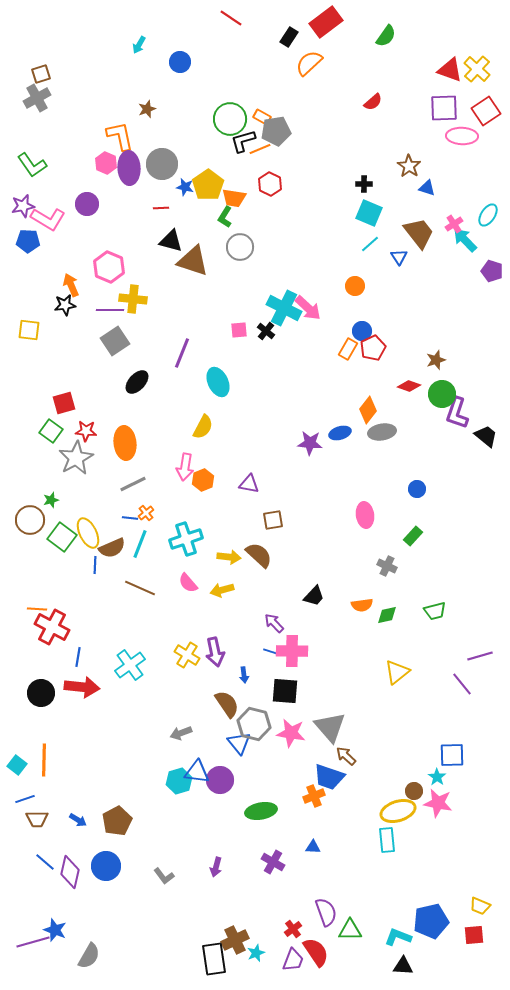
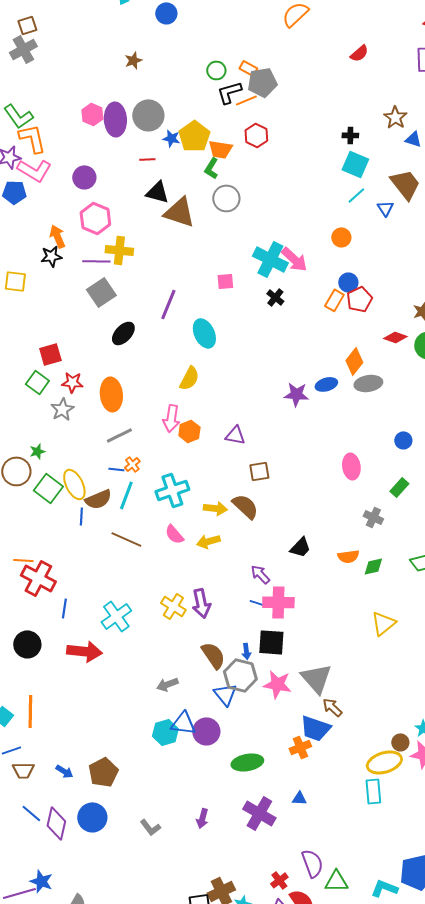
green circle: (230, 119) -> (216, 70), size x0.6
orange L-shape: (120, 136) -> (32, 138), moved
purple circle: (87, 204) -> (84, 177), moved
black cross: (266, 331) -> (275, 297), moved
gray star: (76, 458) -> (62, 409), size x0.7
blue arrow: (244, 675) -> (246, 651), moved
red arrow: (82, 687) -> (84, 651), moved
purple cross: (273, 862) -> (259, 813), size x1.4

